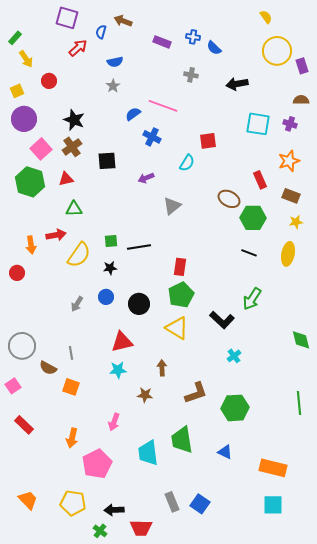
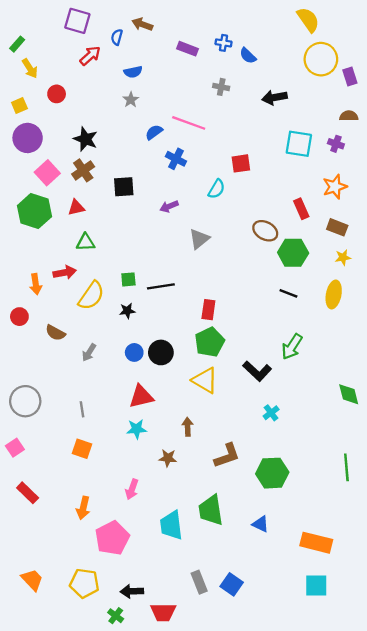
yellow semicircle: (266, 17) -> (308, 20), size x1.6
blue circle: (106, 297) -> (134, 352), moved
brown semicircle: (48, 368) -> (55, 333), moved

